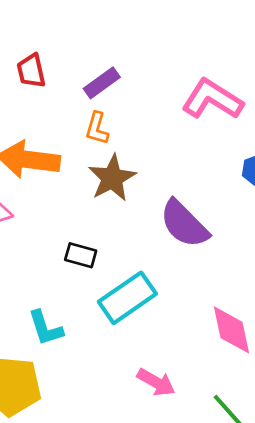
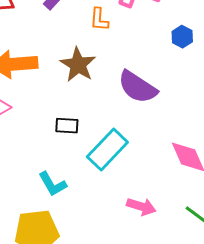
orange L-shape: (97, 128) -> (99, 19), moved

